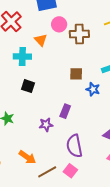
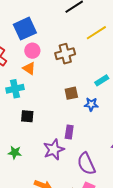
pink circle: (59, 24) -> (32, 51), moved
purple star: (46, 125) -> (54, 150), size x1.5

